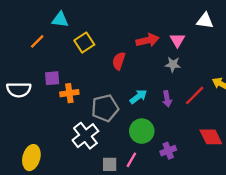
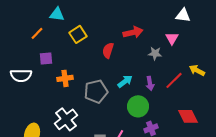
pink triangle: (177, 40) -> (172, 38), moved
purple square: (52, 78) -> (46, 58), moved
green circle: (142, 131) -> (138, 106), moved
white cross: (85, 136) -> (66, 119), moved

